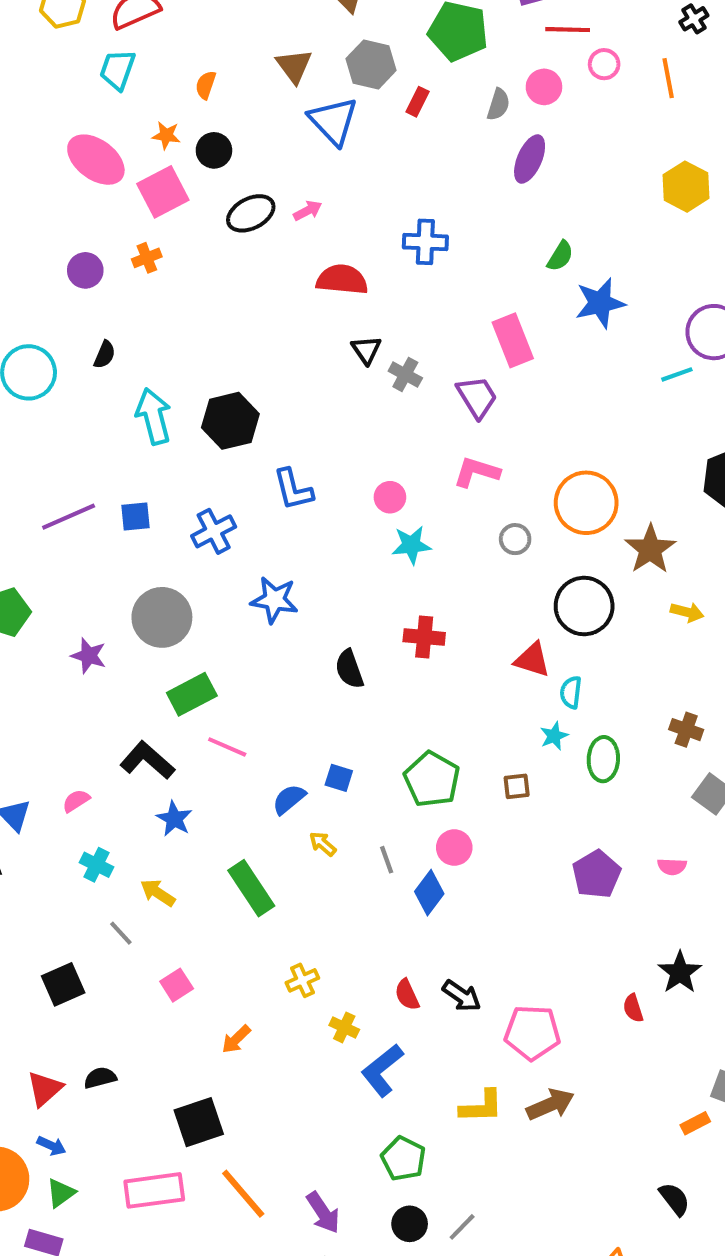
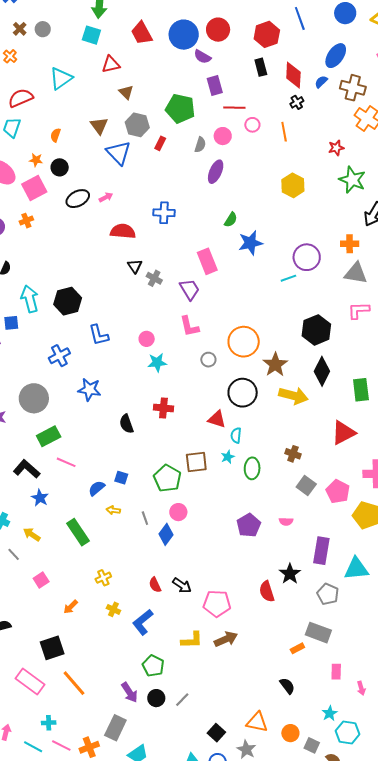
pink L-shape: (477, 472) -> (189, 326), turned -120
blue square: (135, 517) -> (11, 323), moved
yellow arrow: (687, 612) -> (293, 396), size x1.8
brown square: (517, 786) -> (196, 462), moved, size x1.6
yellow arrow: (323, 844) -> (113, 510), turned -32
red semicircle: (633, 1008) -> (267, 591), size x1.5
yellow cross: (344, 1027) -> (113, 609), moved
pink rectangle: (154, 1190) -> (30, 682), turned 44
purple arrow: (323, 1213) -> (130, 692), moved

